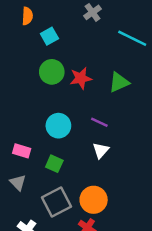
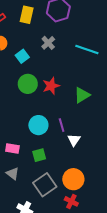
gray cross: (92, 12) -> (48, 43), moved
green triangle: (119, 82) -> (82, 95), moved
purple line: (99, 122) -> (62, 125), moved, turned 56
green square: (54, 164) -> (39, 155), turned -32

